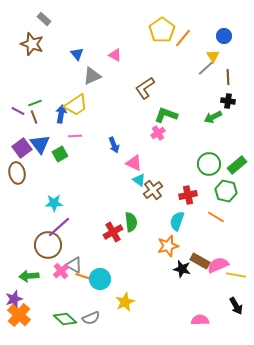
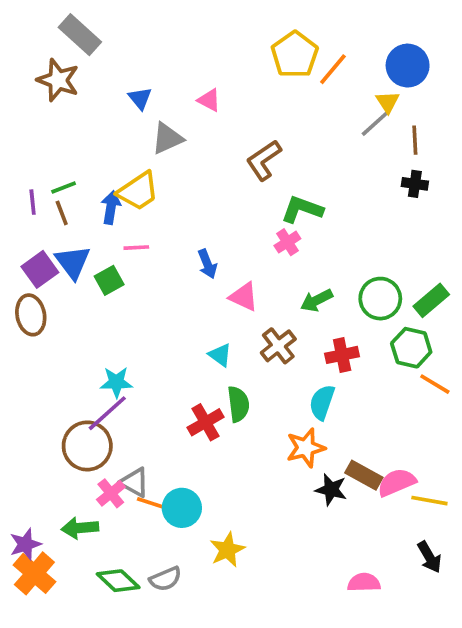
gray rectangle: (44, 19) -> (80, 35), size x1.6
blue circle: (224, 36) -> (408, 66), size x1.5
purple line: (18, 111) -> (33, 202), turned 56
green arrow: (213, 117) -> (317, 300), moved
cyan triangle: (139, 180) -> (220, 355), moved
cyan star: (54, 203) -> (116, 382), moved
orange line: (216, 217) -> (435, 384), moved
green arrow: (29, 276) -> (80, 528), moved

